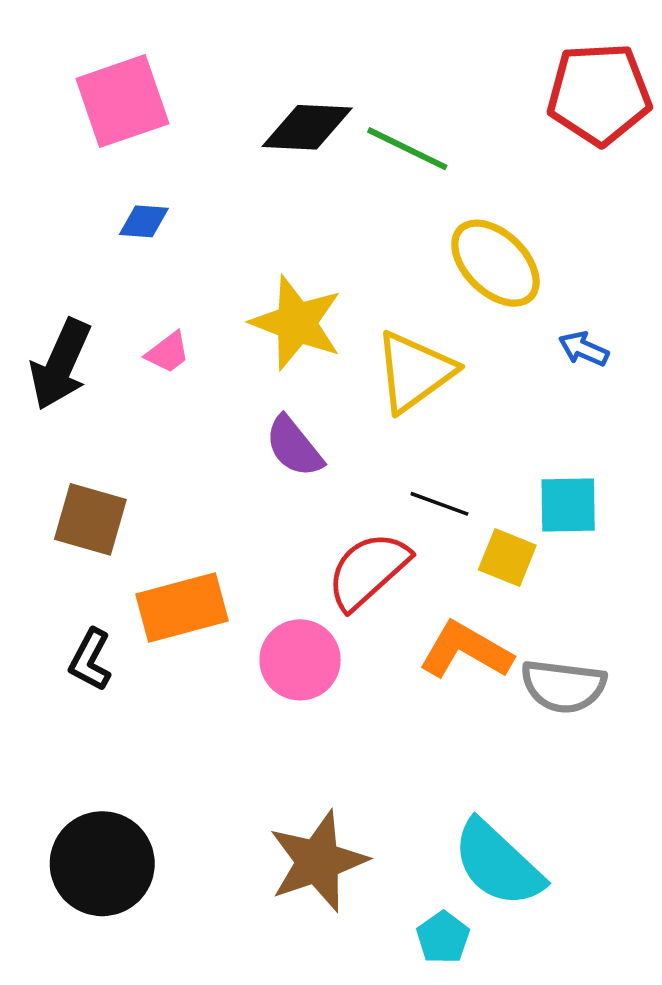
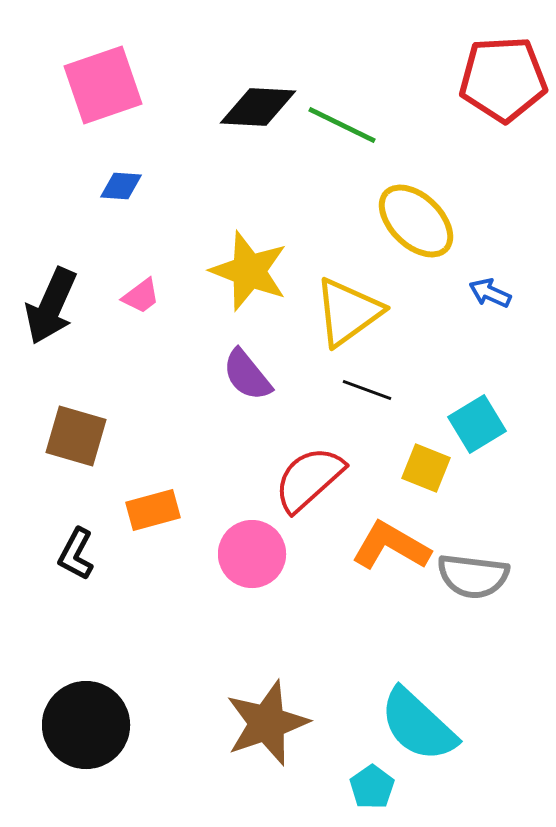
black line: (439, 504) -> (367, 390), moved
cyan square: (568, 505) -> (477, 424), turned -30
orange rectangle: (182, 607) -> (153, 510), size x0.7

